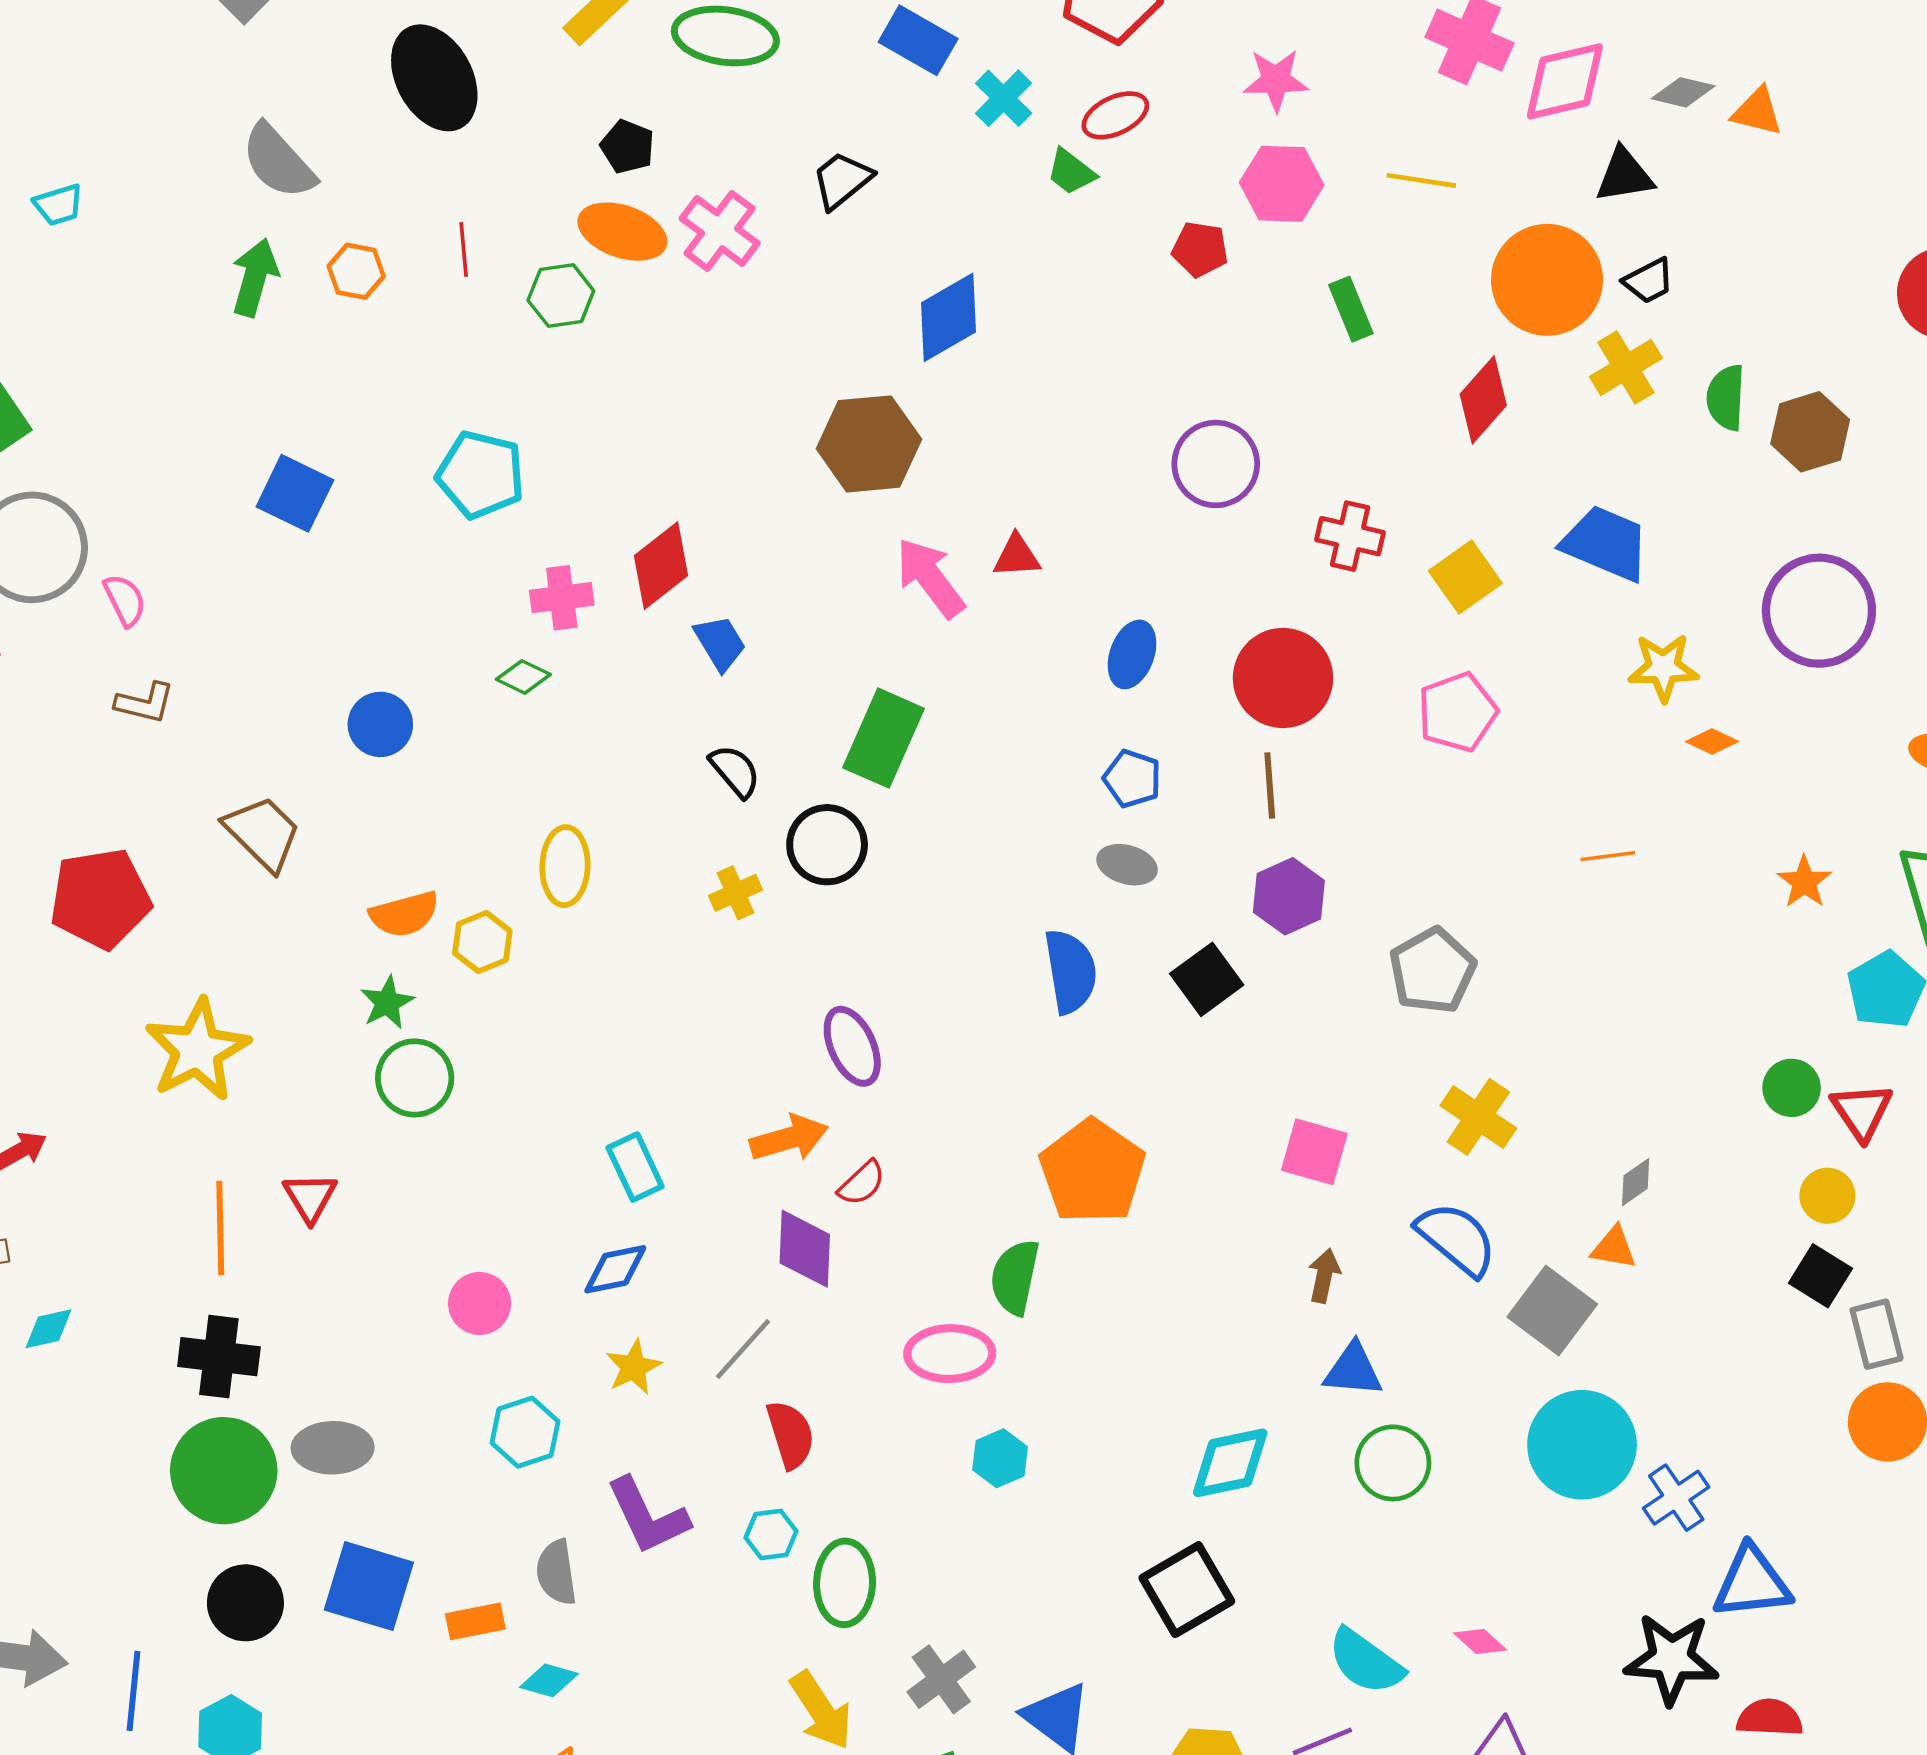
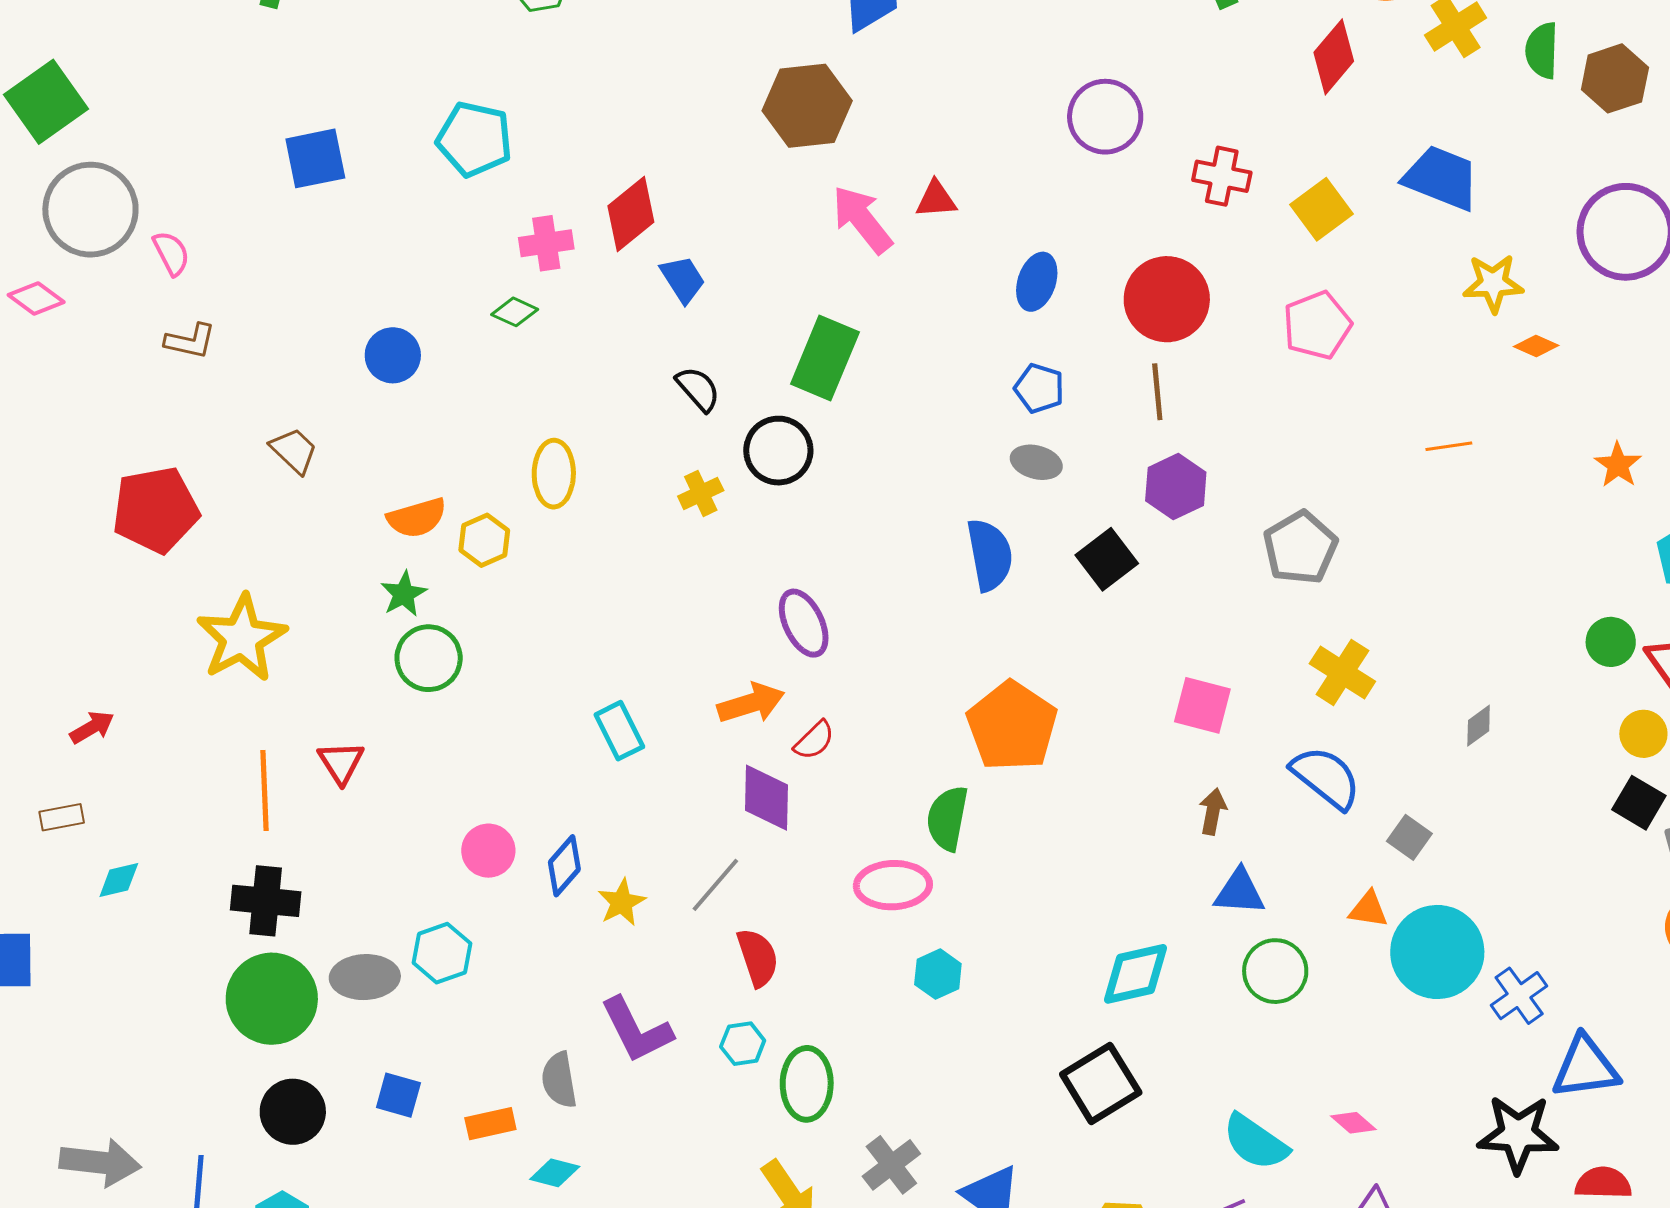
blue square: (295, 493) -> (315, 158), turned -36
brown trapezoid: (263, 833) -> (294, 451), size x0.7
orange triangle: (1614, 1248) -> (1368, 909), moved
blue diamond: (615, 1269) -> (564, 866), moved, turned -36
gray square: (1552, 1311) -> (1409, 837), size x0.6
cyan hexagon: (525, 1432) -> (442, 953), moved
blue square: (369, 1586) -> (398, 1095), size x0.6

